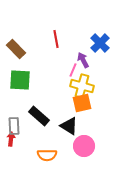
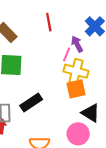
black rectangle: (39, 116) -> (31, 103), turned -75
black triangle: (69, 126) -> (91, 113), moved

